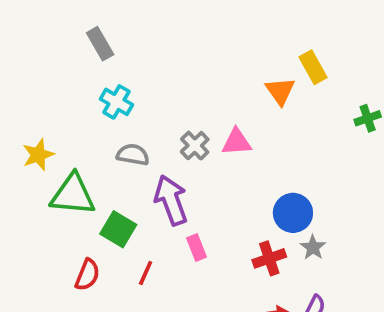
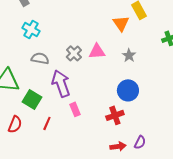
gray star: (313, 247) -> (129, 55), moved

